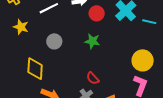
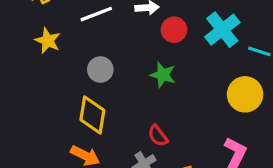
yellow circle: (143, 60) -> (245, 94), moved
yellow diamond: (35, 69) -> (92, 115), moved

